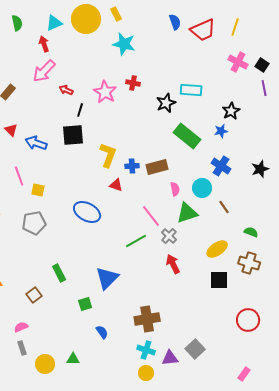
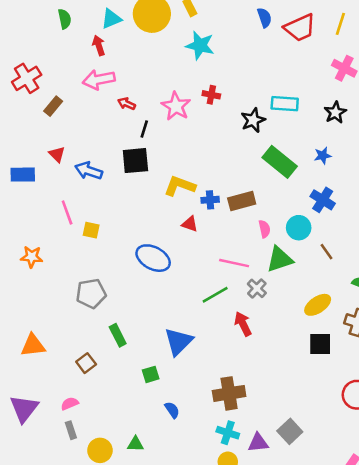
pink arrow: (44, 71) -> (99, 80), turned 35
black star: (231, 111) -> (335, 113), moved
yellow L-shape: (108, 155) -> (180, 186), turned -90
pink line: (151, 216) -> (234, 263), turned -40
gray pentagon: (34, 223) -> (91, 293), moved
red arrow: (173, 264) -> (243, 324), moved

